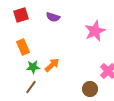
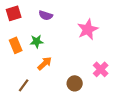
green star: (33, 67) -> (37, 41), moved
brown circle: (90, 89) -> (75, 83), moved

